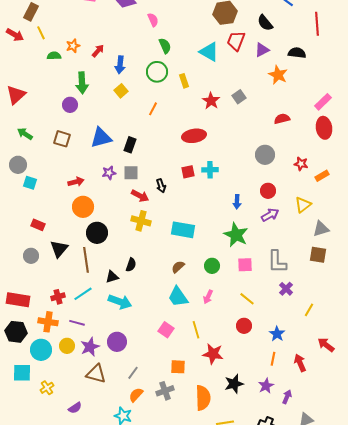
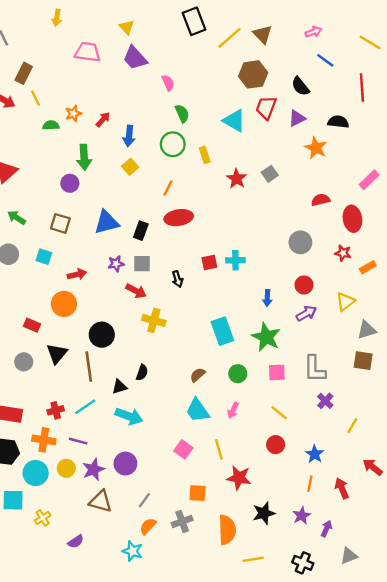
red ellipse: (324, 128) -> (352, 219), moved
red ellipse: (194, 136) -> (179, 218), moved
cyan square: (30, 183) -> (44, 257), moved
red arrow: (140, 196) -> (136, 291), moved
orange circle: (83, 207) -> (64, 304), moved
cyan rectangle: (183, 230) -> (222, 331), moved, turned 60

